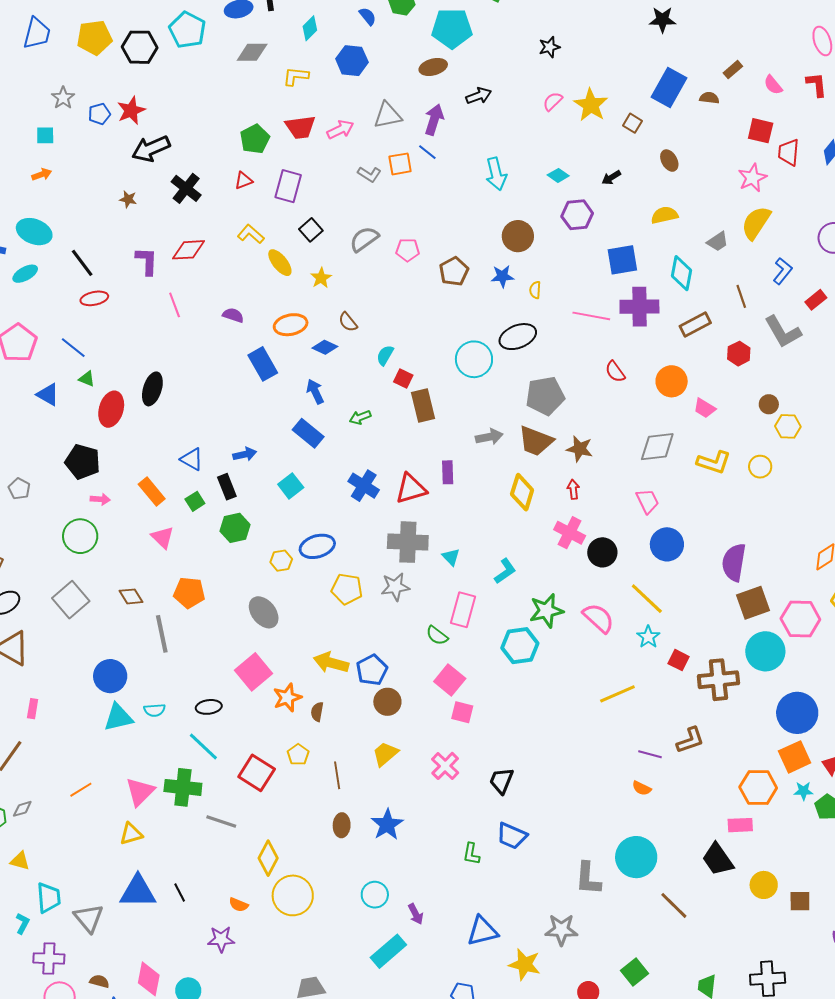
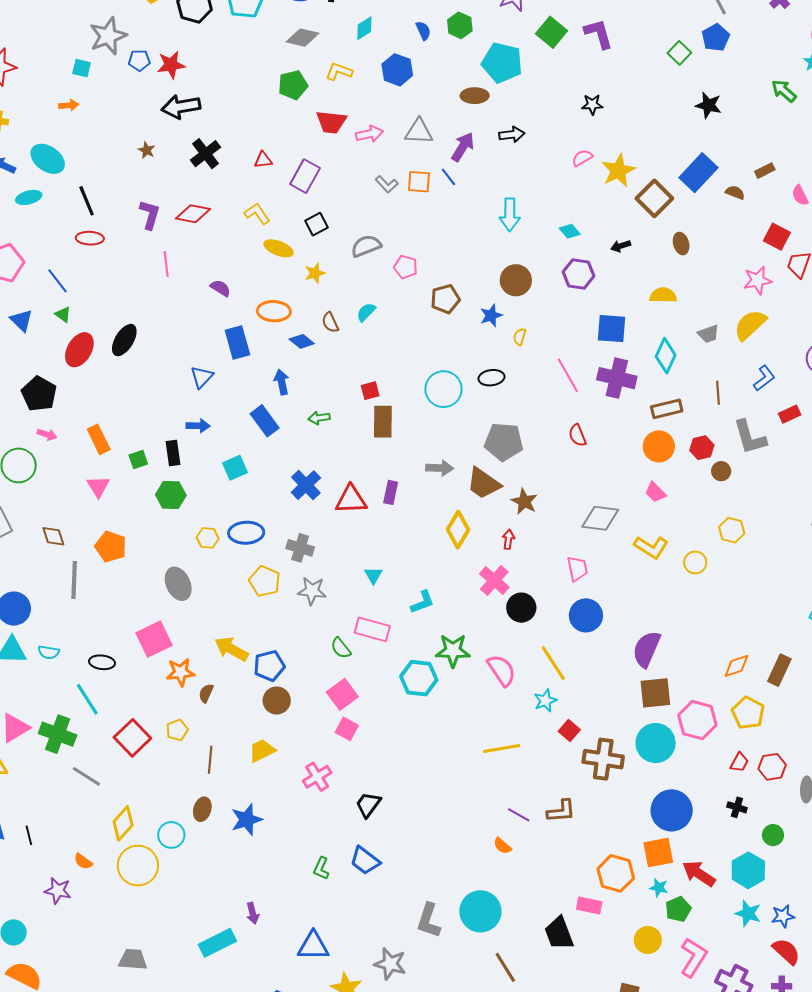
gray star: (63, 98) -> (108, 36), size x1.6
brown square: (632, 123) -> (654, 198), size x1.8
green pentagon: (255, 139) -> (293, 85), moved
yellow ellipse: (280, 263) -> (279, 248), turned -44
blue star: (502, 276) -> (491, 315), turned -30
pink line: (591, 316) -> (568, 375), turned 36
black ellipse: (518, 337) -> (491, 378), size x0.7
cyan semicircle: (385, 355) -> (366, 312), moved
red square: (403, 378) -> (370, 391), turned 36
orange circle: (672, 381) -> (659, 446), moved
brown circle: (769, 404) -> (721, 471), moved
blue triangle: (192, 459) -> (202, 377), moved, turned 30
gray cross: (408, 542) -> (300, 548), moved, size x0.7
pink rectangle: (463, 610) -> (372, 629), turned 76
yellow circle: (764, 885) -> (648, 940), moved
cyan circle: (375, 895) -> (171, 835), moved

